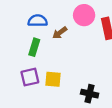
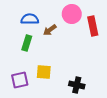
purple square: (30, 77) -> (20, 80), moved

